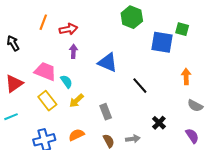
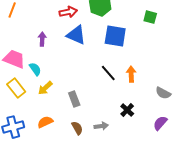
red arrow: (68, 29) -> (68, 12), moved
blue square: (162, 42) -> (115, 36), moved
blue triangle: (108, 62) -> (76, 35), moved
orange arrow: (186, 76) -> (131, 74), moved
purple semicircle: (192, 136) -> (160, 123), turned -105

